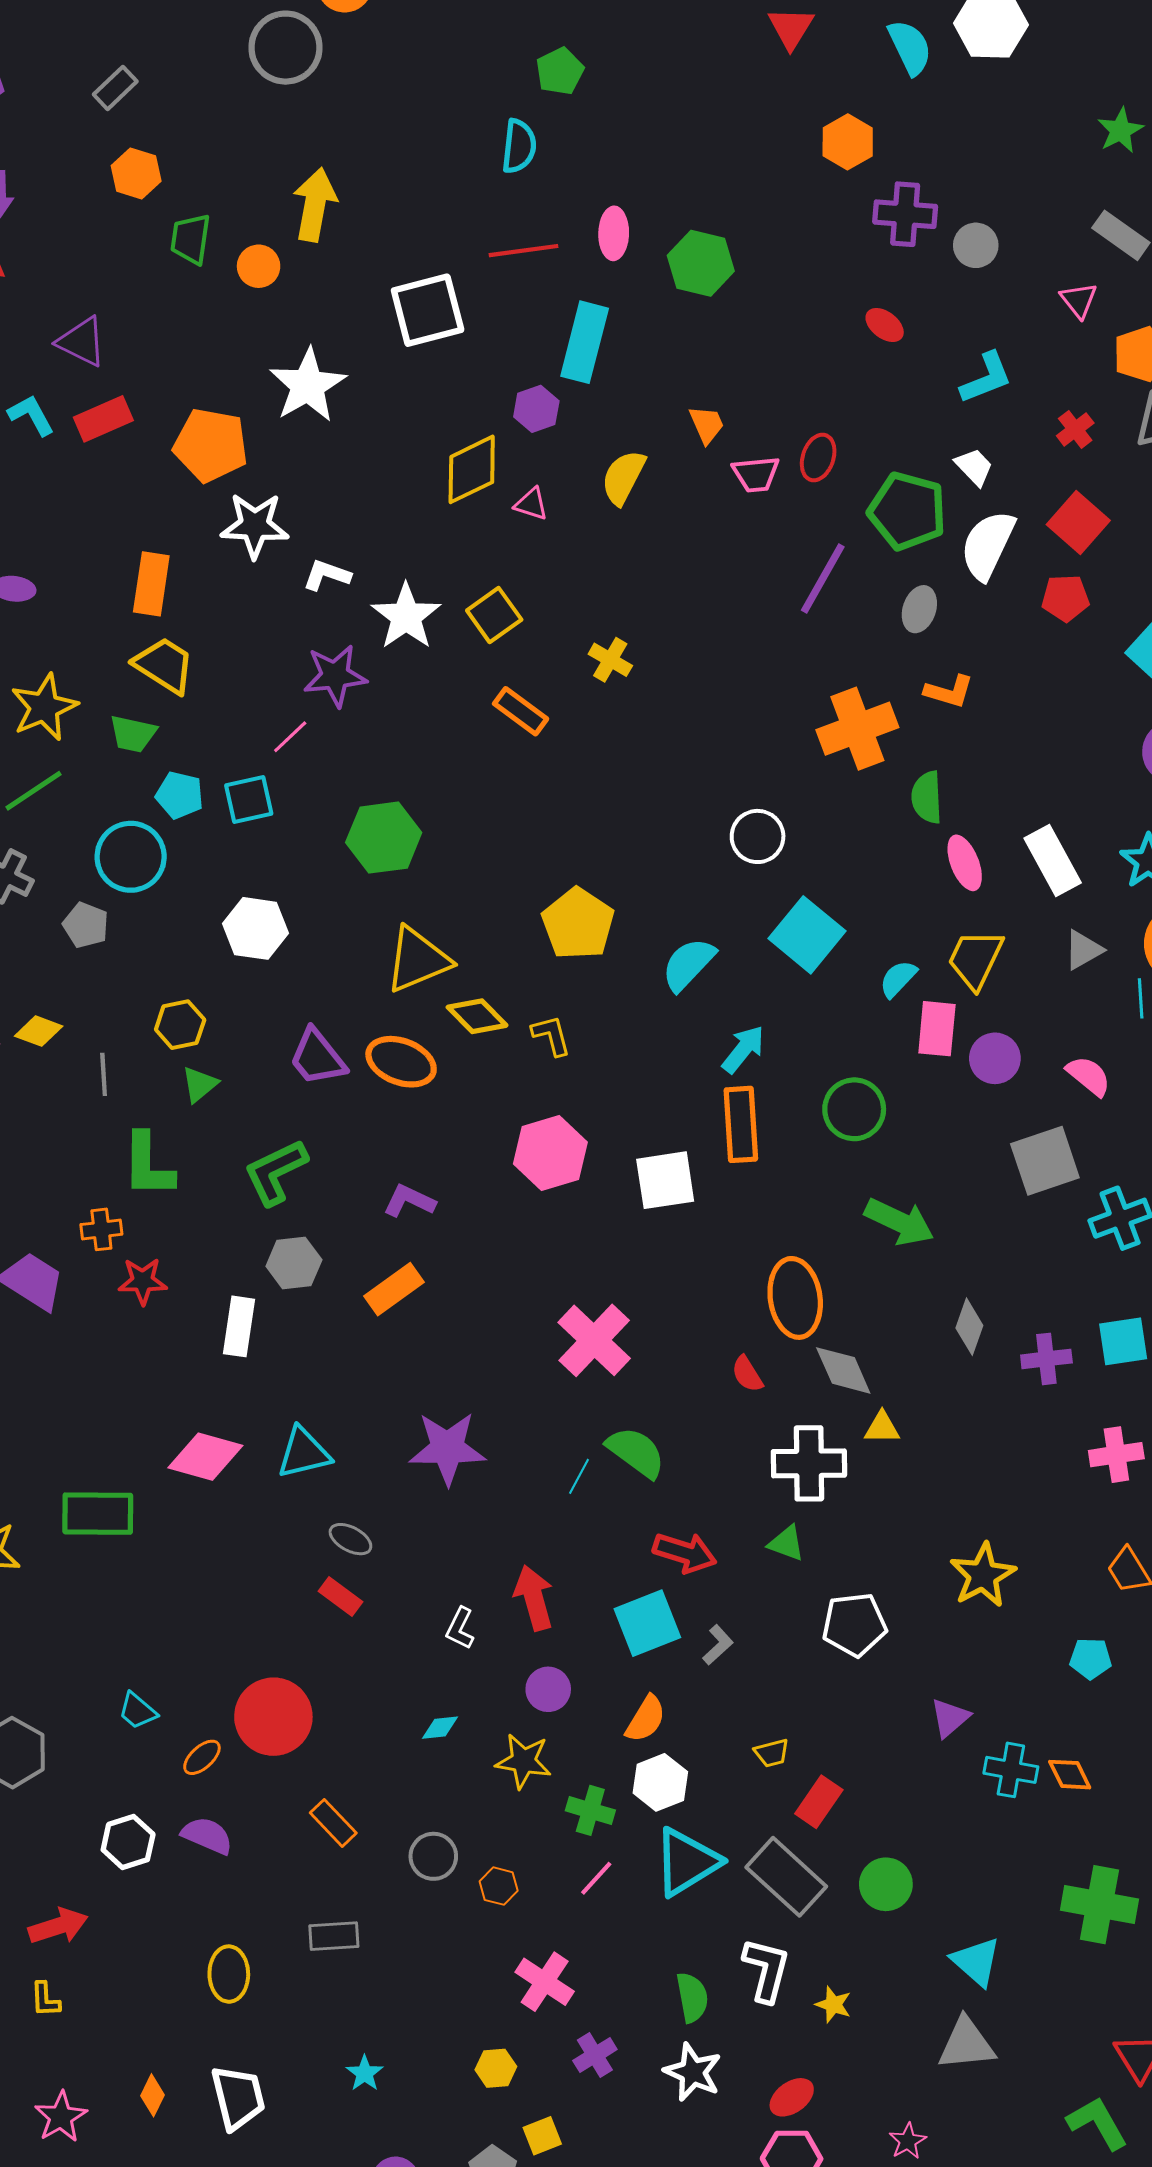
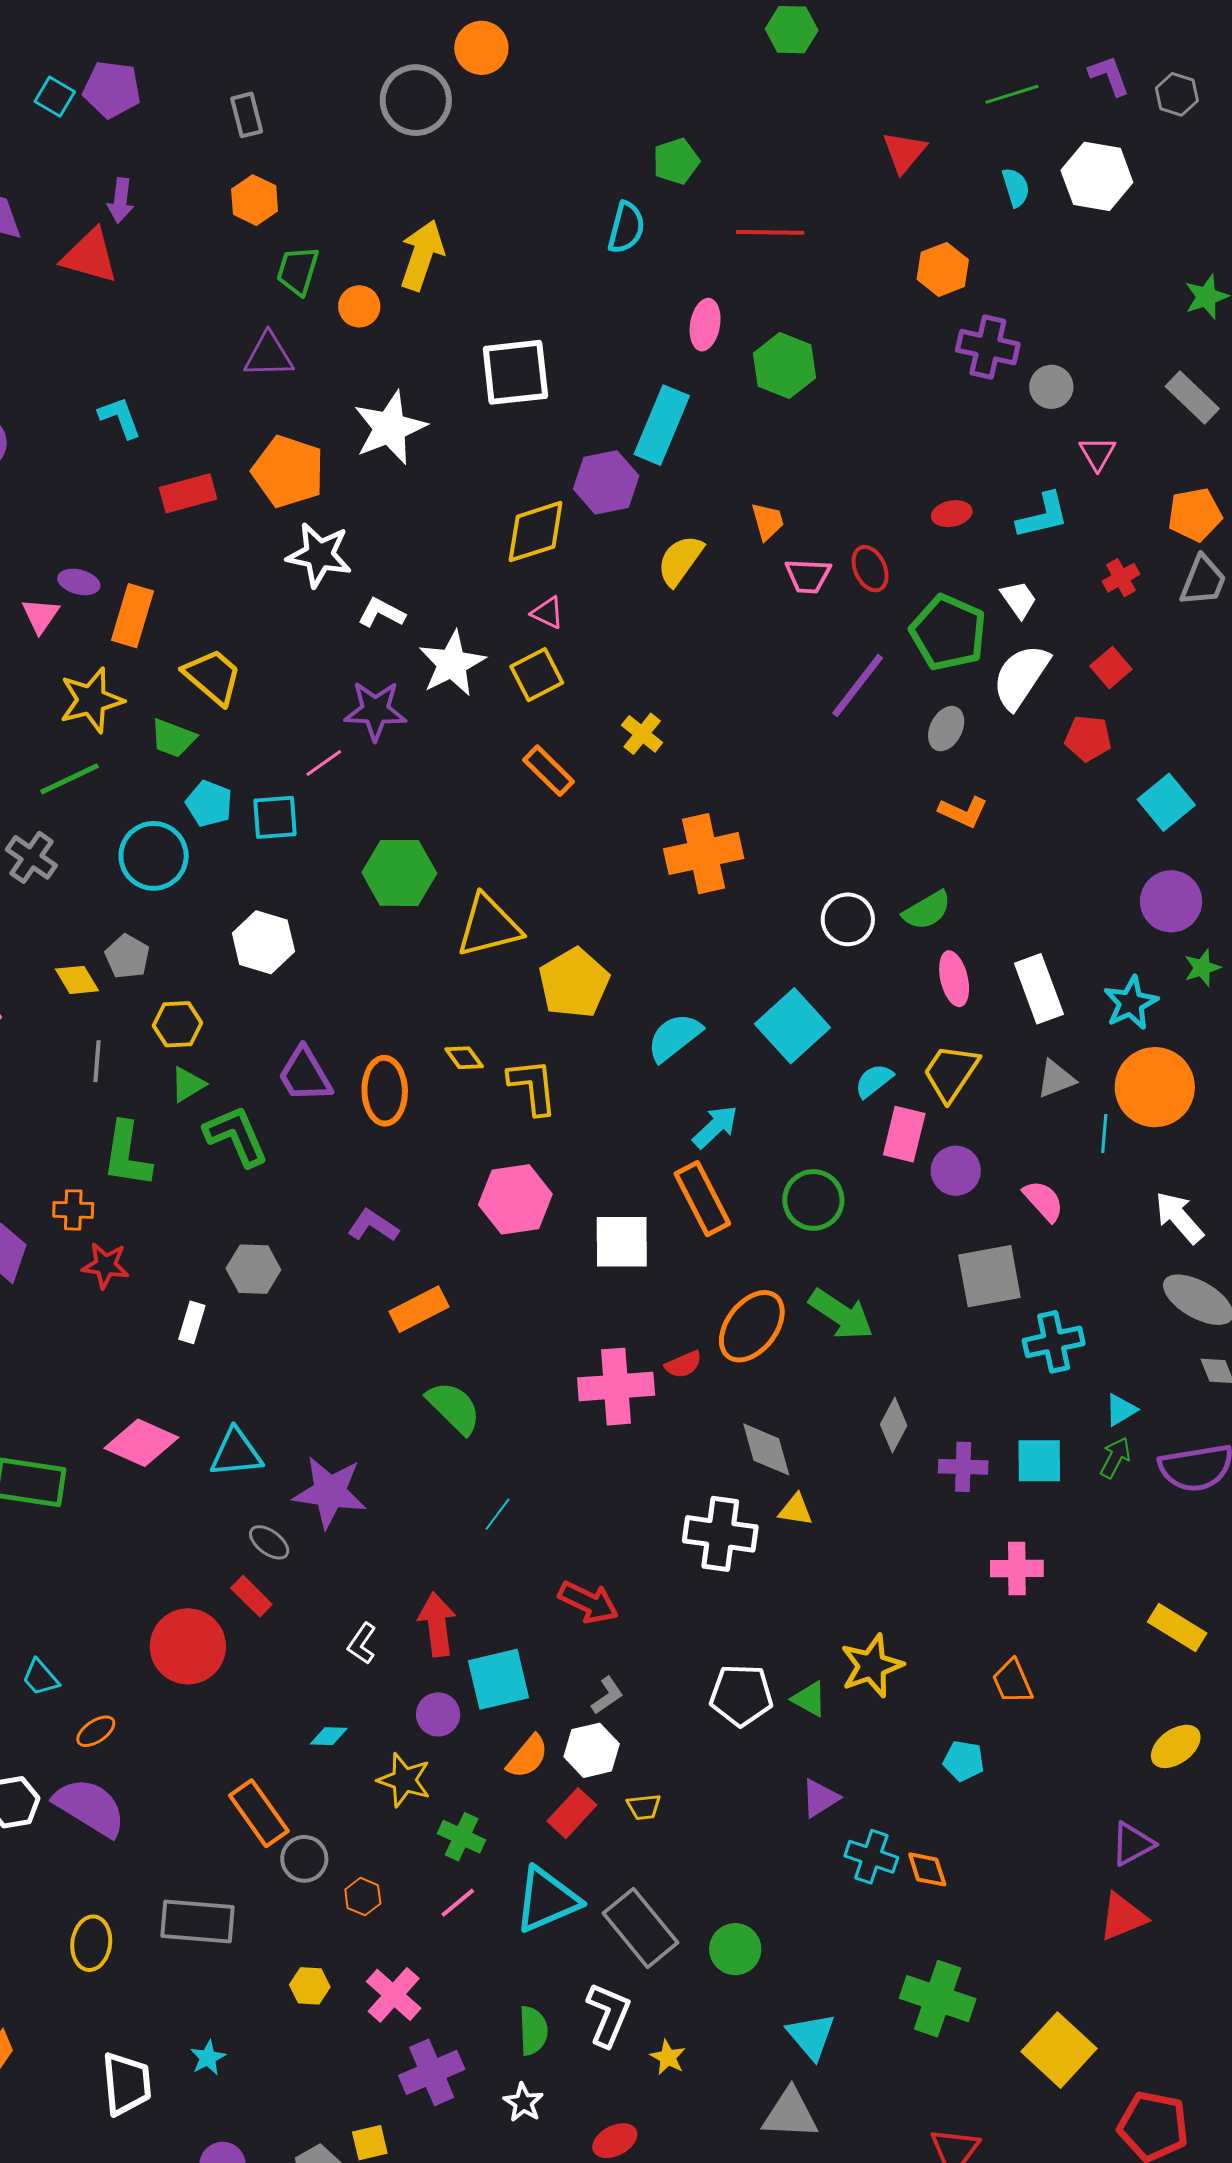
cyan semicircle: (910, 47) -> (1016, 187), size x0.7
gray rectangle: (115, 88) -> (247, 115), turned -69
red line: (523, 251) -> (770, 232), moved
pink triangle: (1079, 300) -> (1098, 453), moved
red ellipse: (885, 325) -> (952, 514), moved, turned -57
purple triangle: (82, 342) -> (269, 355), moved, turned -36
purple hexagon: (536, 409) -> (606, 482), size x1.4
red rectangle: (103, 419) -> (188, 493), moved
red ellipse: (818, 458) -> (870, 569), turned -51
pink triangle: (531, 504) -> (548, 613), moved
red square: (1078, 523) -> (1111, 668), size x0.7
orange rectangle: (151, 584) -> (132, 616), moved
orange cross: (857, 729) -> (704, 854), moved
green semicircle: (927, 797) -> (927, 910), turned -126
white circle: (758, 836) -> (848, 919), moved
gray pentagon: (86, 925) -> (127, 957), moved
yellow triangle: (418, 960) -> (489, 926), moved
yellow diamond: (477, 1016) -> (464, 1058), size x0.7
yellow diamond: (39, 1031) -> (77, 980), moved, turned 30
yellow L-shape: (551, 1035) -> (533, 1087), size x1.4
orange ellipse: (401, 1062) -> (385, 1091), turned 60
orange rectangle: (741, 1124) -> (702, 1199), turned -32
green L-shape: (276, 1172) -> (236, 1136), moved, turned 84
orange rectangle: (394, 1289) -> (419, 1309), moved
orange ellipse: (795, 1298) -> (752, 1326), moved, turned 38
white rectangle: (239, 1326) -> (192, 1322), size x0.7
pink cross: (594, 1340) -> (616, 1387), moved, turned 34
red semicircle: (747, 1374) -> (683, 1364), moved, turned -90
purple star: (447, 1448) -> (330, 1492), moved
green semicircle: (636, 1452) -> (454, 1408), moved
green triangle: (786, 1543) -> (809, 1699), moved
cyan square: (647, 1623) -> (498, 1679), moved
red circle: (273, 1717) -> (188, 1646), moved
white hexagon: (660, 1782) -> (592, 1750), moved
red rectangle: (819, 1802) -> (572, 1813), moved
orange rectangle: (333, 1823) -> (259, 1813), moved, size x1.4
purple semicircle: (207, 1836) -> (90, 1807), size x1.5
gray rectangle: (334, 1936) -> (198, 1922), size x1.5
purple cross: (595, 2055) -> (432, 2072), size x1.5
yellow hexagon: (496, 2068) -> (310, 1986), moved
white star: (693, 2072) -> (523, 2103), size x0.7
white trapezoid: (238, 2097) -> (127, 2084), moved

